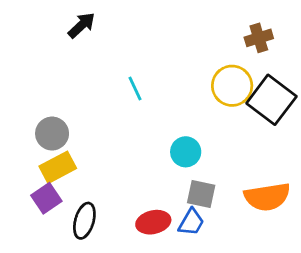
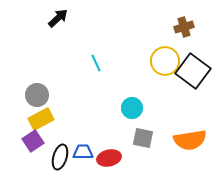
blue trapezoid: (191, 222) -> (83, 152), moved, turned -120

